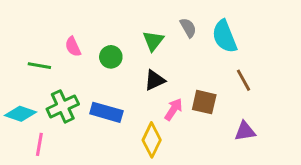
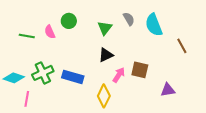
green circle: (111, 57) -> (69, 21), moved
green line: (39, 66) -> (27, 36), moved
brown line: (244, 80) -> (182, 46), moved

